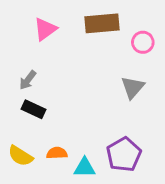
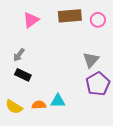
pink circle: (143, 42) -> (98, 20), moved
purple pentagon: (124, 154) -> (98, 84), moved
cyan triangle: (85, 168) -> (58, 101), moved

